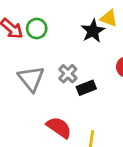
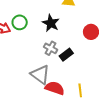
black star: (93, 31) -> (51, 23), moved
gray triangle: (31, 79) -> (40, 75), moved

